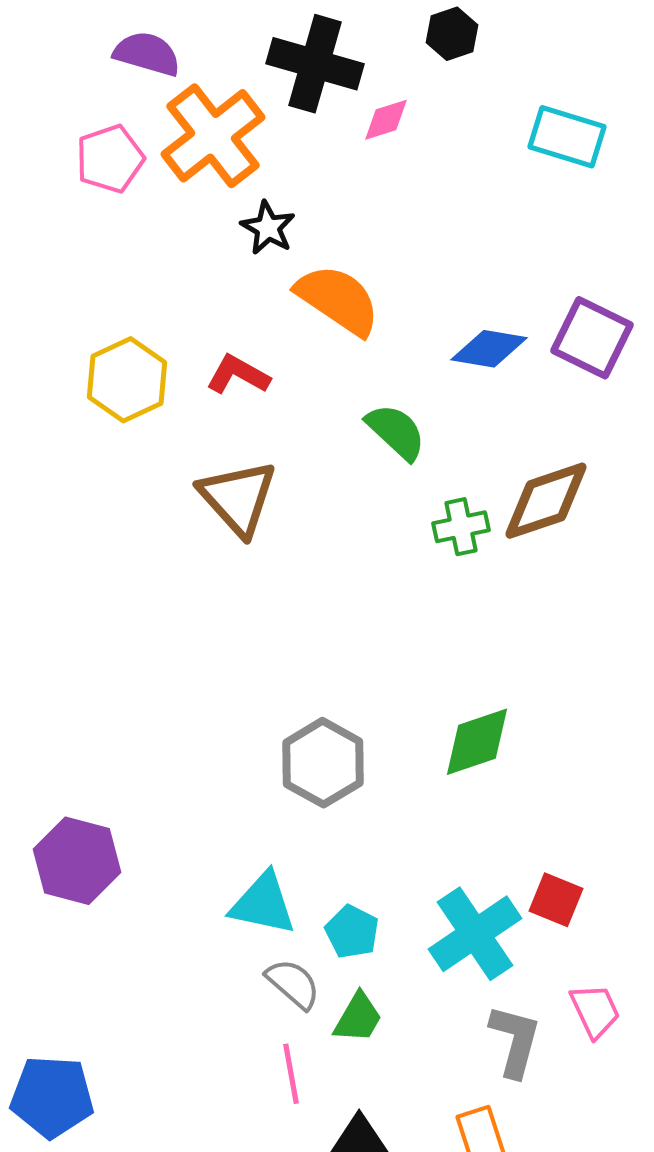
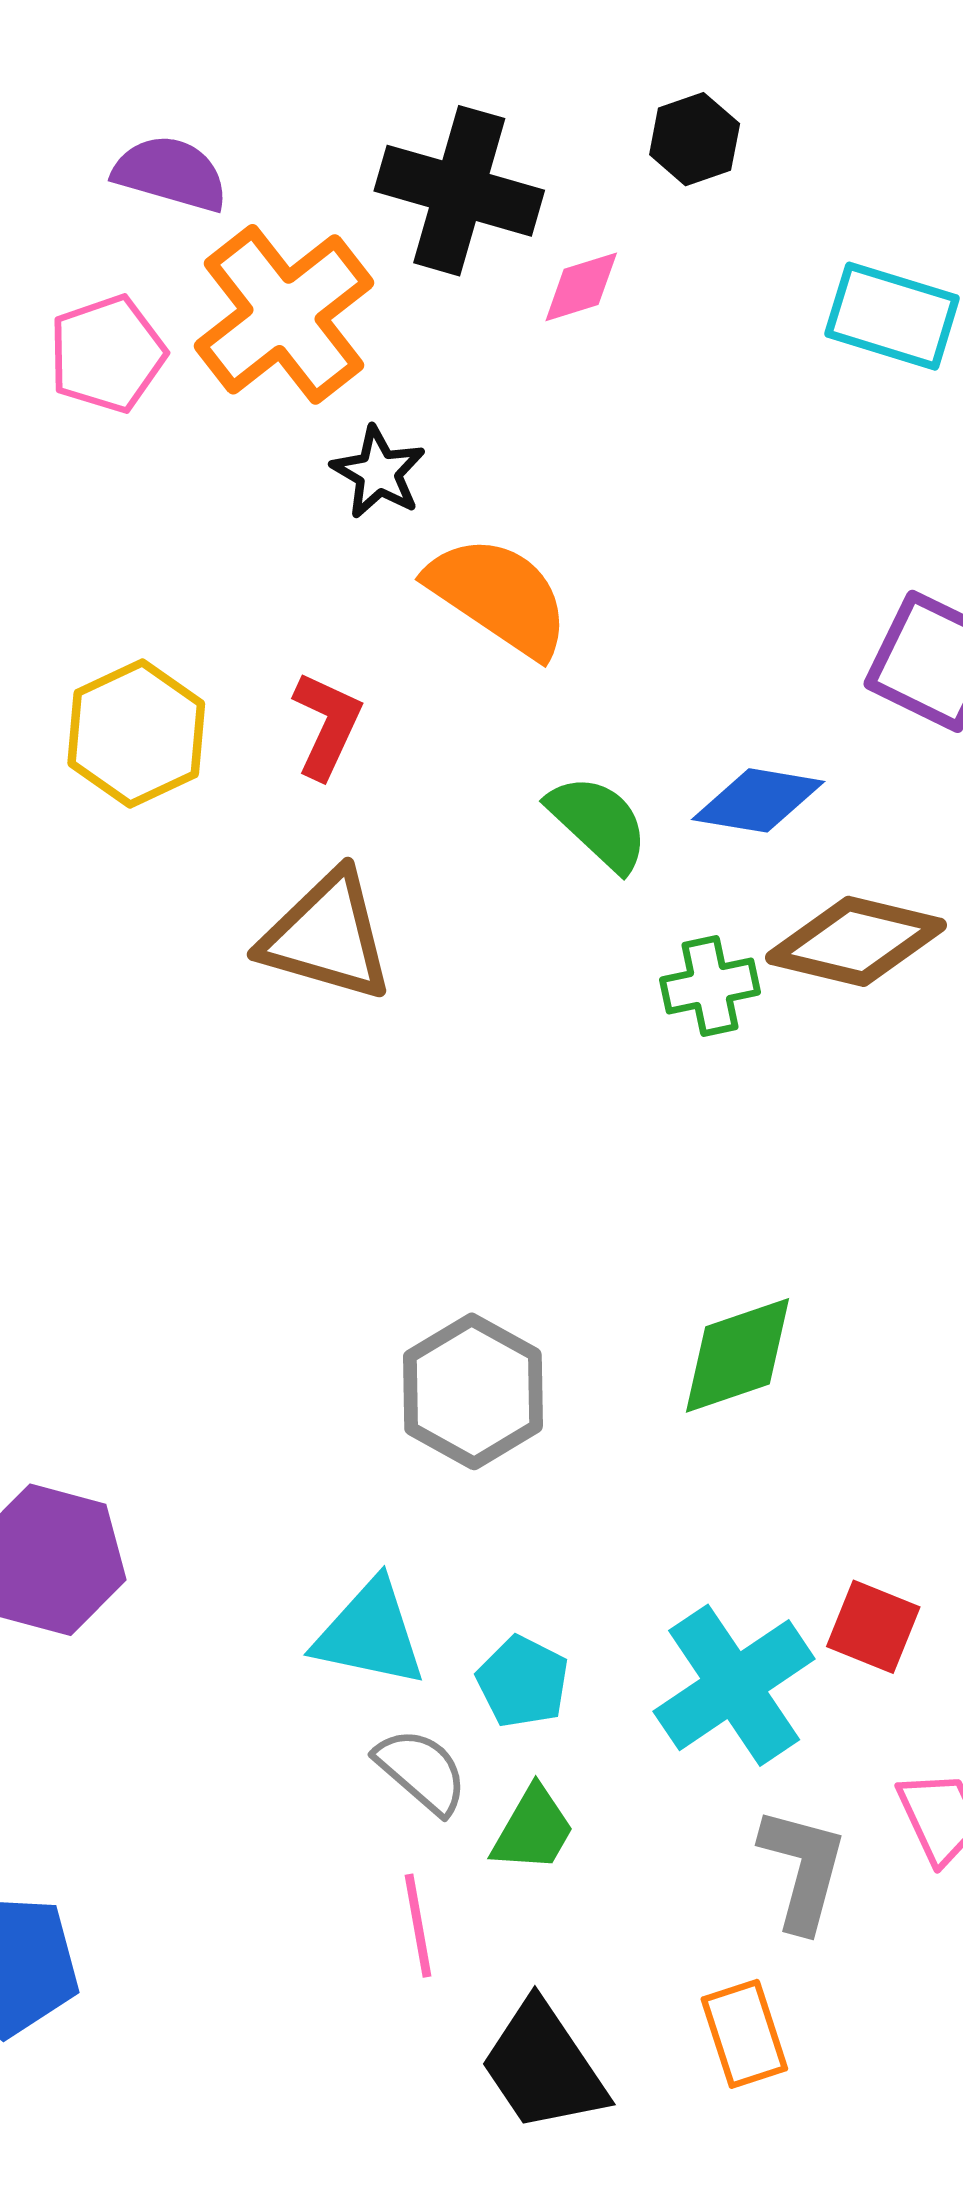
blue diamond: (489, 349) -> (758, 800), moved
red L-shape: (238, 375) -> (327, 725), turned 86
brown triangle: (238, 498) -> (327, 936), turned -32
brown diamond: (546, 501) -> (856, 941), turned 32

